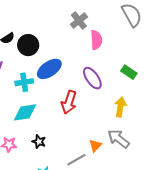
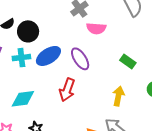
pink semicircle: (96, 40) -> (96, 28), turned 96
purple ellipse: (92, 78) -> (80, 59), moved
cyan cross: (24, 82) -> (21, 58), moved

